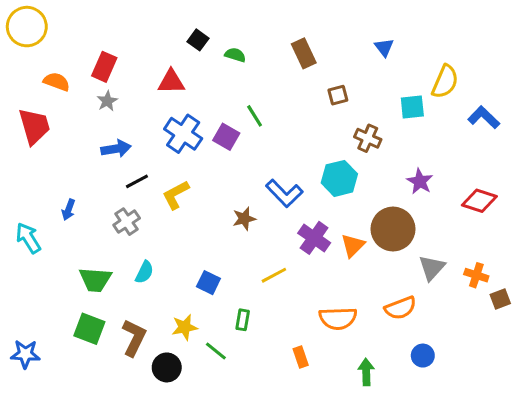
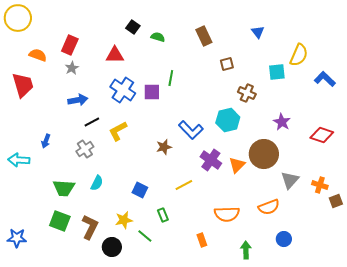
green line: (255, 116) -> (171, 78), turned 42
purple square: (226, 137) -> (152, 92), turned -30
cyan arrow: (28, 238) -> (19, 160), turned -55
green rectangle: (243, 320) -> (163, 215), turned -32

